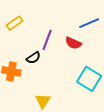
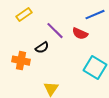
purple line: (47, 40) -> (55, 31), turned -66

